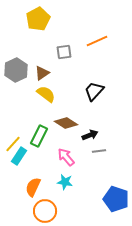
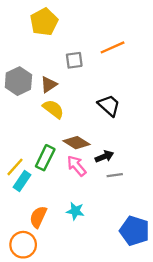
black trapezoid: (94, 91) -> (109, 105), turned 90
pink arrow: (66, 157) -> (76, 166), moved
orange circle: (45, 211) -> (23, 245), moved

